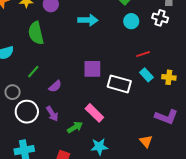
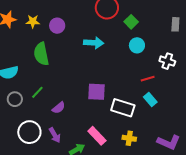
white cross: (160, 18) -> (167, 61), moved
yellow cross: (169, 77) -> (129, 138), moved
gray circle: (13, 92) -> (15, 99), moved

